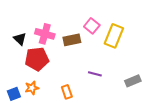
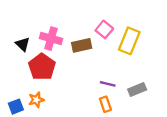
red pentagon: (37, 59) -> (42, 67), turned -30
gray rectangle: (133, 81) -> (137, 90), moved
orange rectangle: (67, 92) -> (105, 104), moved

